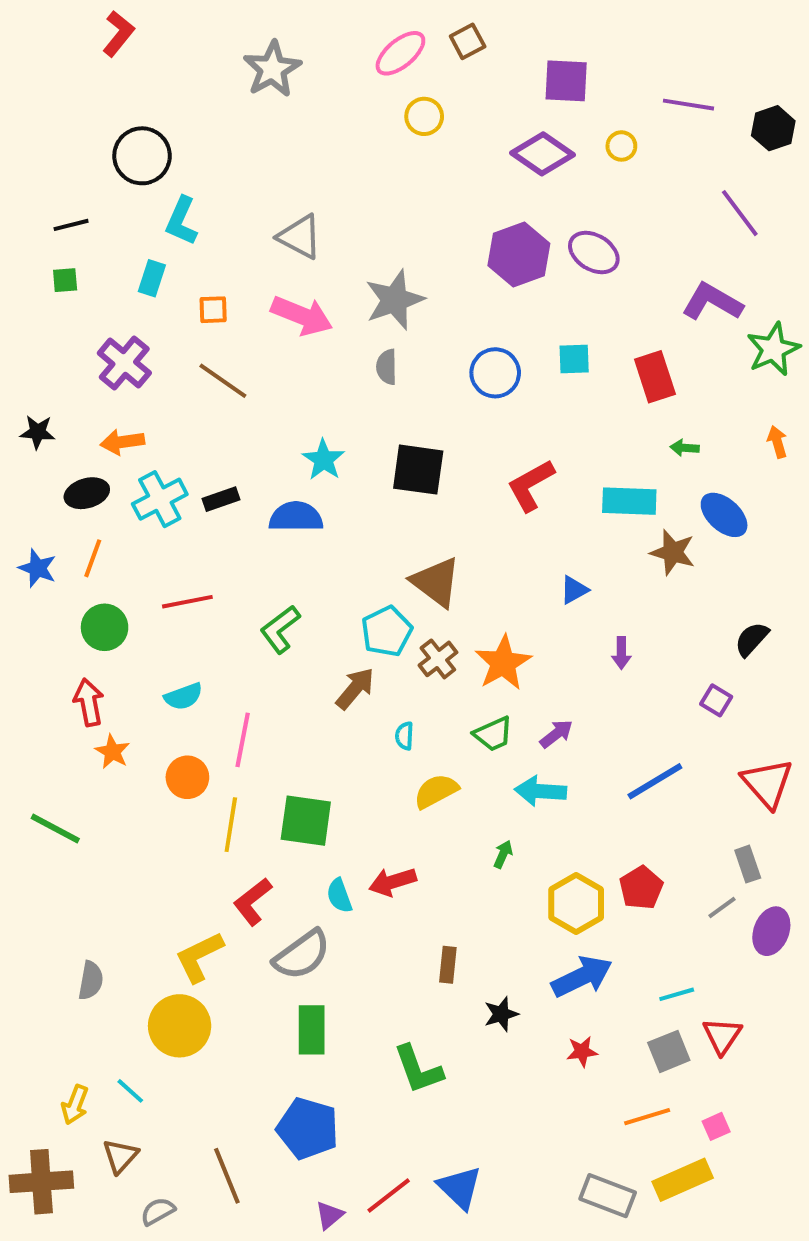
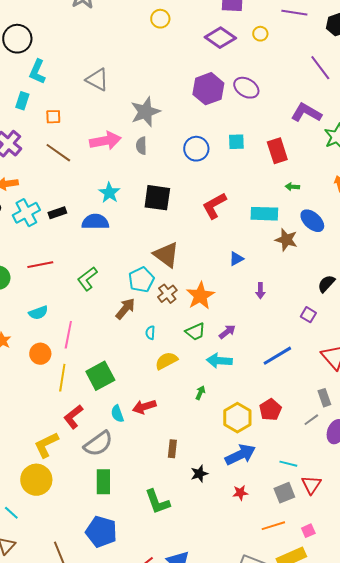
pink arrow: (302, 316) -> (105, 141), moved, turned -32
green square: (306, 821) -> (100, 376), turned -36
cyan line: (677, 994) -> (288, 464), turned 30

